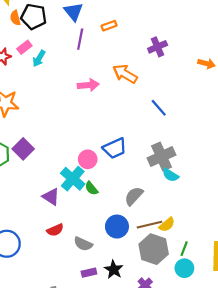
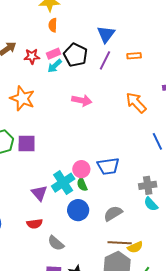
black pentagon: (34, 17) -> (76, 55), moved
cyan arrow: (39, 59) -> (55, 66), moved
pink arrow: (88, 85) -> (82, 100), moved
purple square: (23, 149) -> (27, 144), turned 30
gray cross: (162, 157) -> (148, 185), size x0.7
green semicircle: (91, 188) -> (82, 184), moved
blue circle: (117, 227) -> (78, 210), moved

